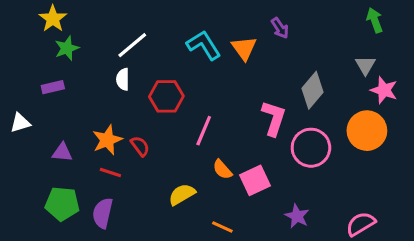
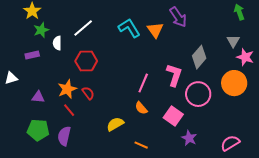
purple arrow: (280, 28) -> (178, 17), size x1.5
white semicircle: (123, 79) -> (57, 43), moved
red hexagon: (166, 96) -> (86, 61), moved
pink line: (204, 131) -> (143, 83), moved
red line: (110, 173) -> (69, 110), turned 32
pink square: (255, 180) -> (173, 116), moved, turned -30

